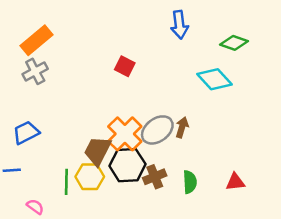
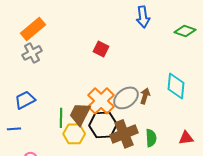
cyan diamond: (214, 79) -> (176, 86), moved, turned 48
brown cross: (155, 177) -> (124, 134), size x1.5
green line: (66, 182) -> (61, 118), moved

